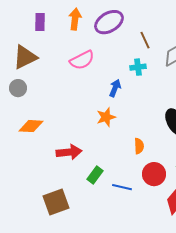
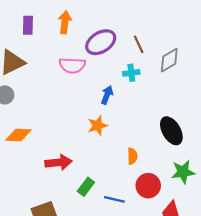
purple ellipse: (109, 22) -> (101, 42), moved
pink semicircle: (82, 60) -> (72, 65), turned 30

